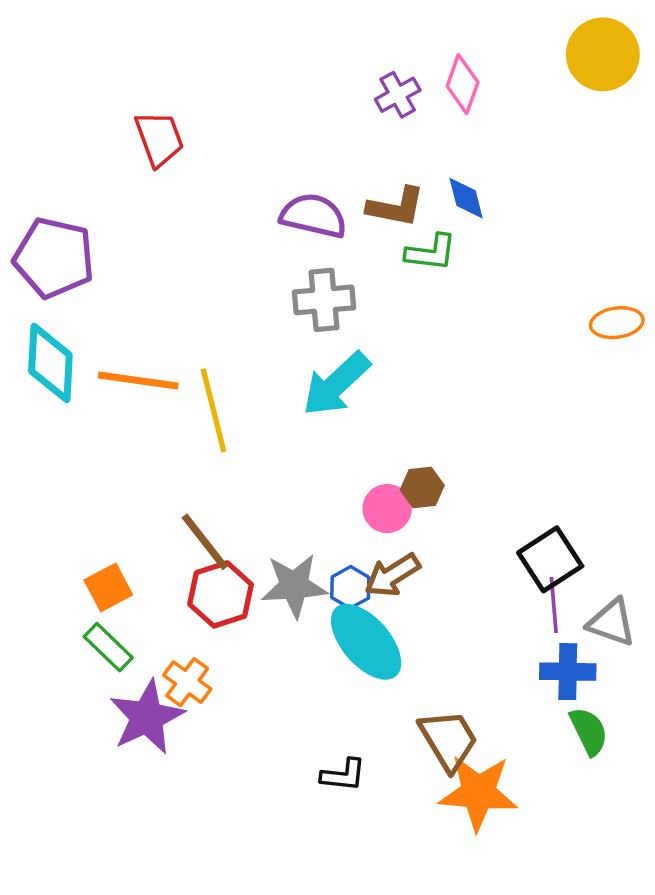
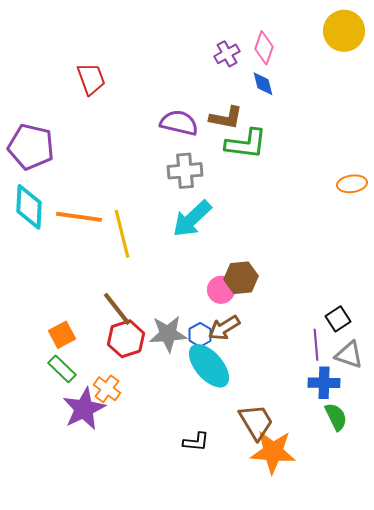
blue diamond: (466, 198) -> (263, 84), moved
green L-shape: (431, 253) -> (246, 144), size x1.4
brown hexagon: (422, 487) -> (241, 278), size x1.4
black square: (550, 559) -> (338, 319), moved, size x0.7

